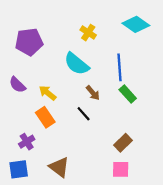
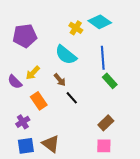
cyan diamond: (136, 24) -> (100, 22), moved
purple semicircle: (17, 85) -> (15, 82), moved
yellow arrow: (48, 93) -> (33, 73), moved, turned -84
brown arrow: (93, 93) -> (60, 80), moved
blue square: (19, 169) -> (26, 146), moved

